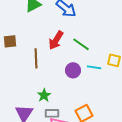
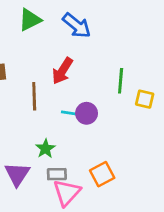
green line: (81, 44) -> (121, 81), moved, turned 60
cyan line: (94, 67) -> (71, 113), moved

